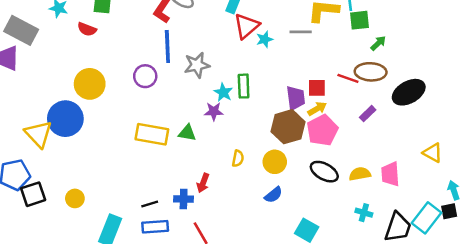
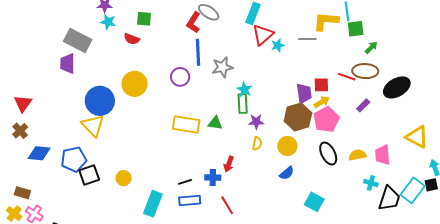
green rectangle: (244, 86) -> (243, 104), moved
purple star: (214, 111) -> (256, 122), moved
blue circle: (65, 119) -> (100, 101), moved
yellow triangle: (433, 153) -> (417, 137), size x1.4
black ellipse: (324, 172) -> (328, 154), turned 35
cyan cross: (364, 213) -> (371, 183), moved

